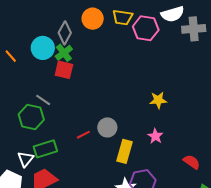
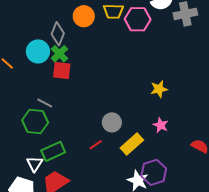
red line: (83, 135) -> (96, 145), moved
yellow rectangle: (125, 151) -> (132, 144), turned 40

